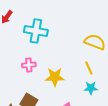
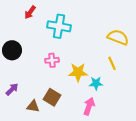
cyan star: (91, 88) -> (96, 83), moved

